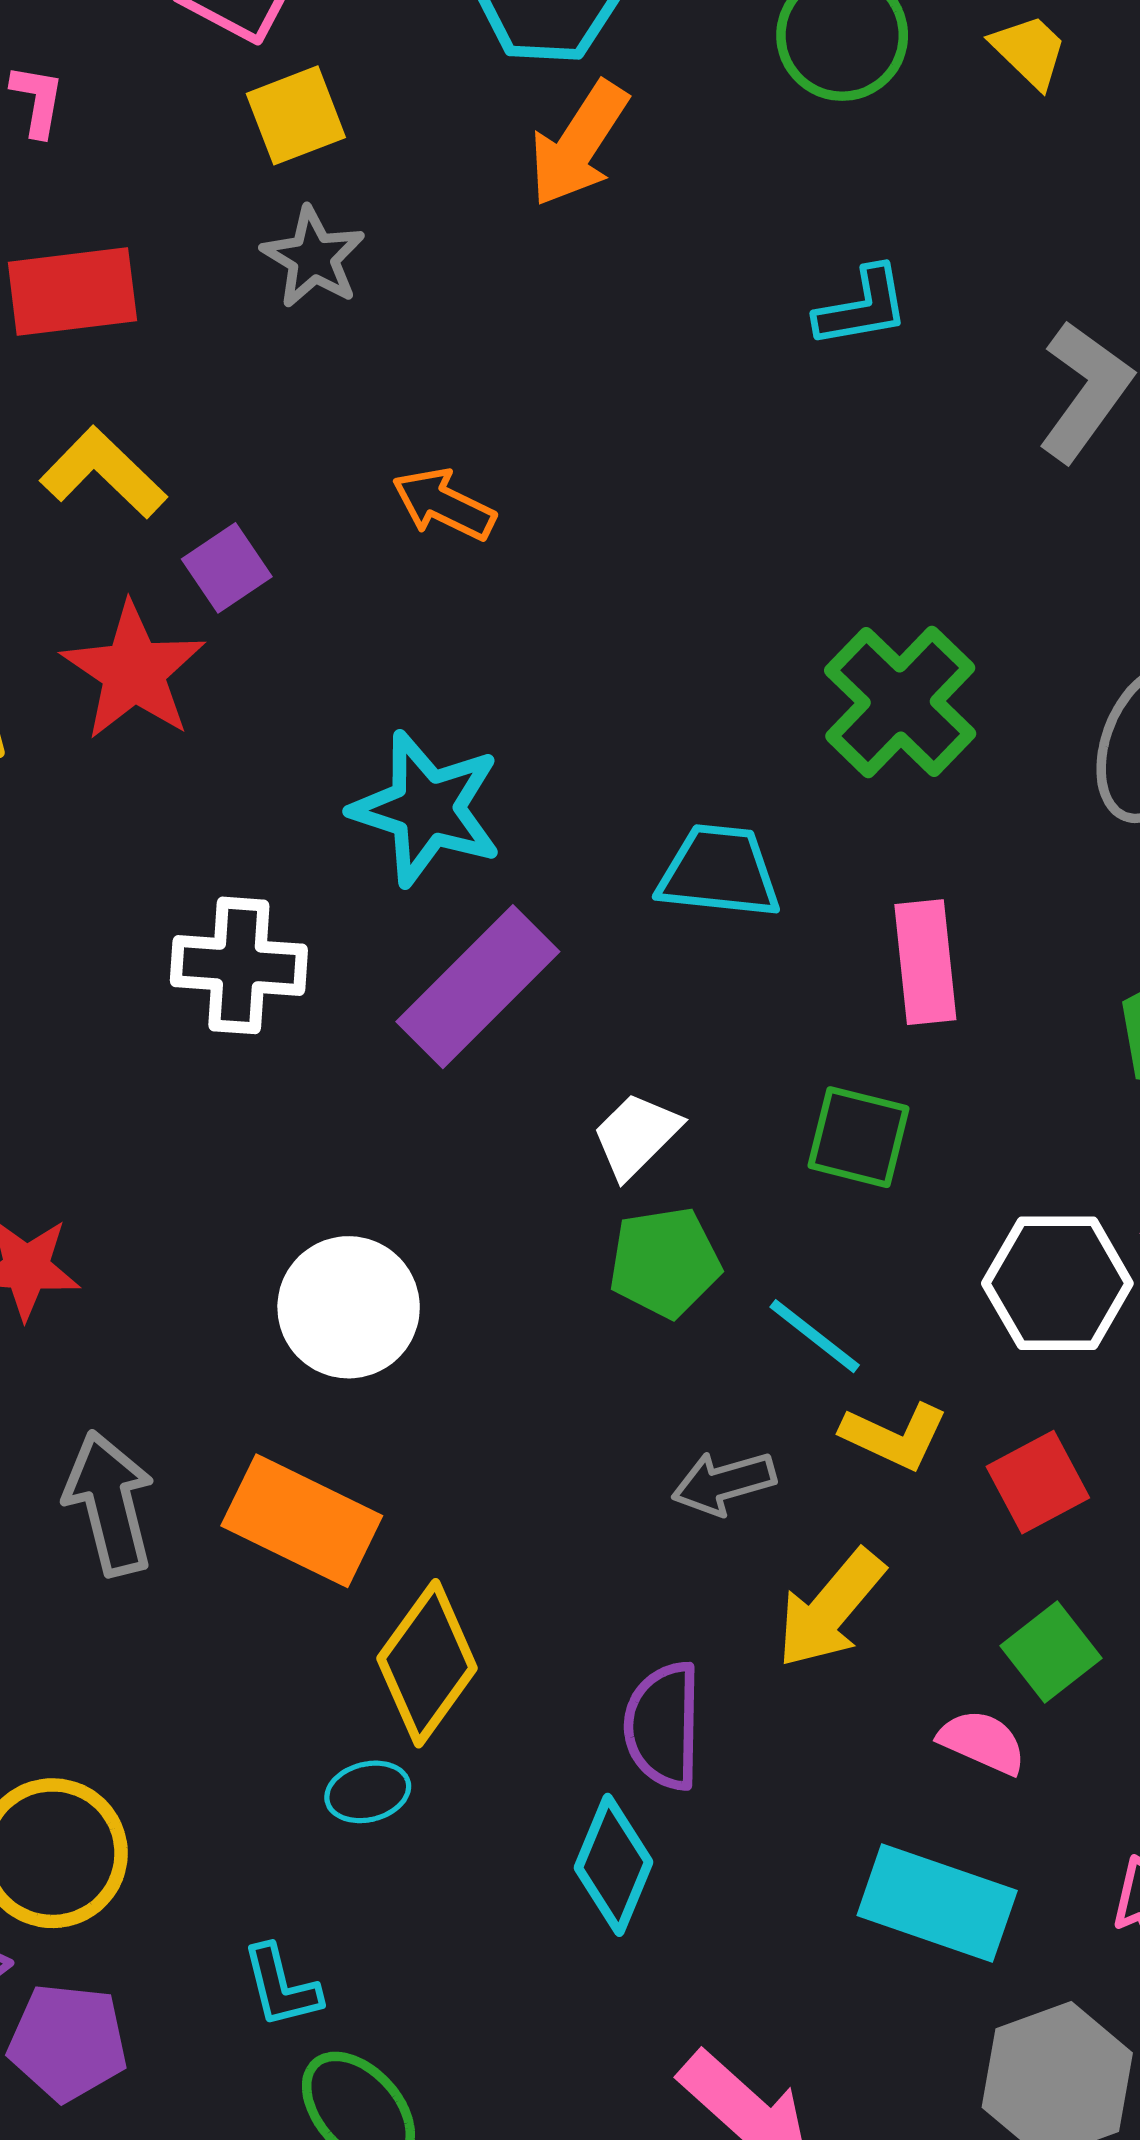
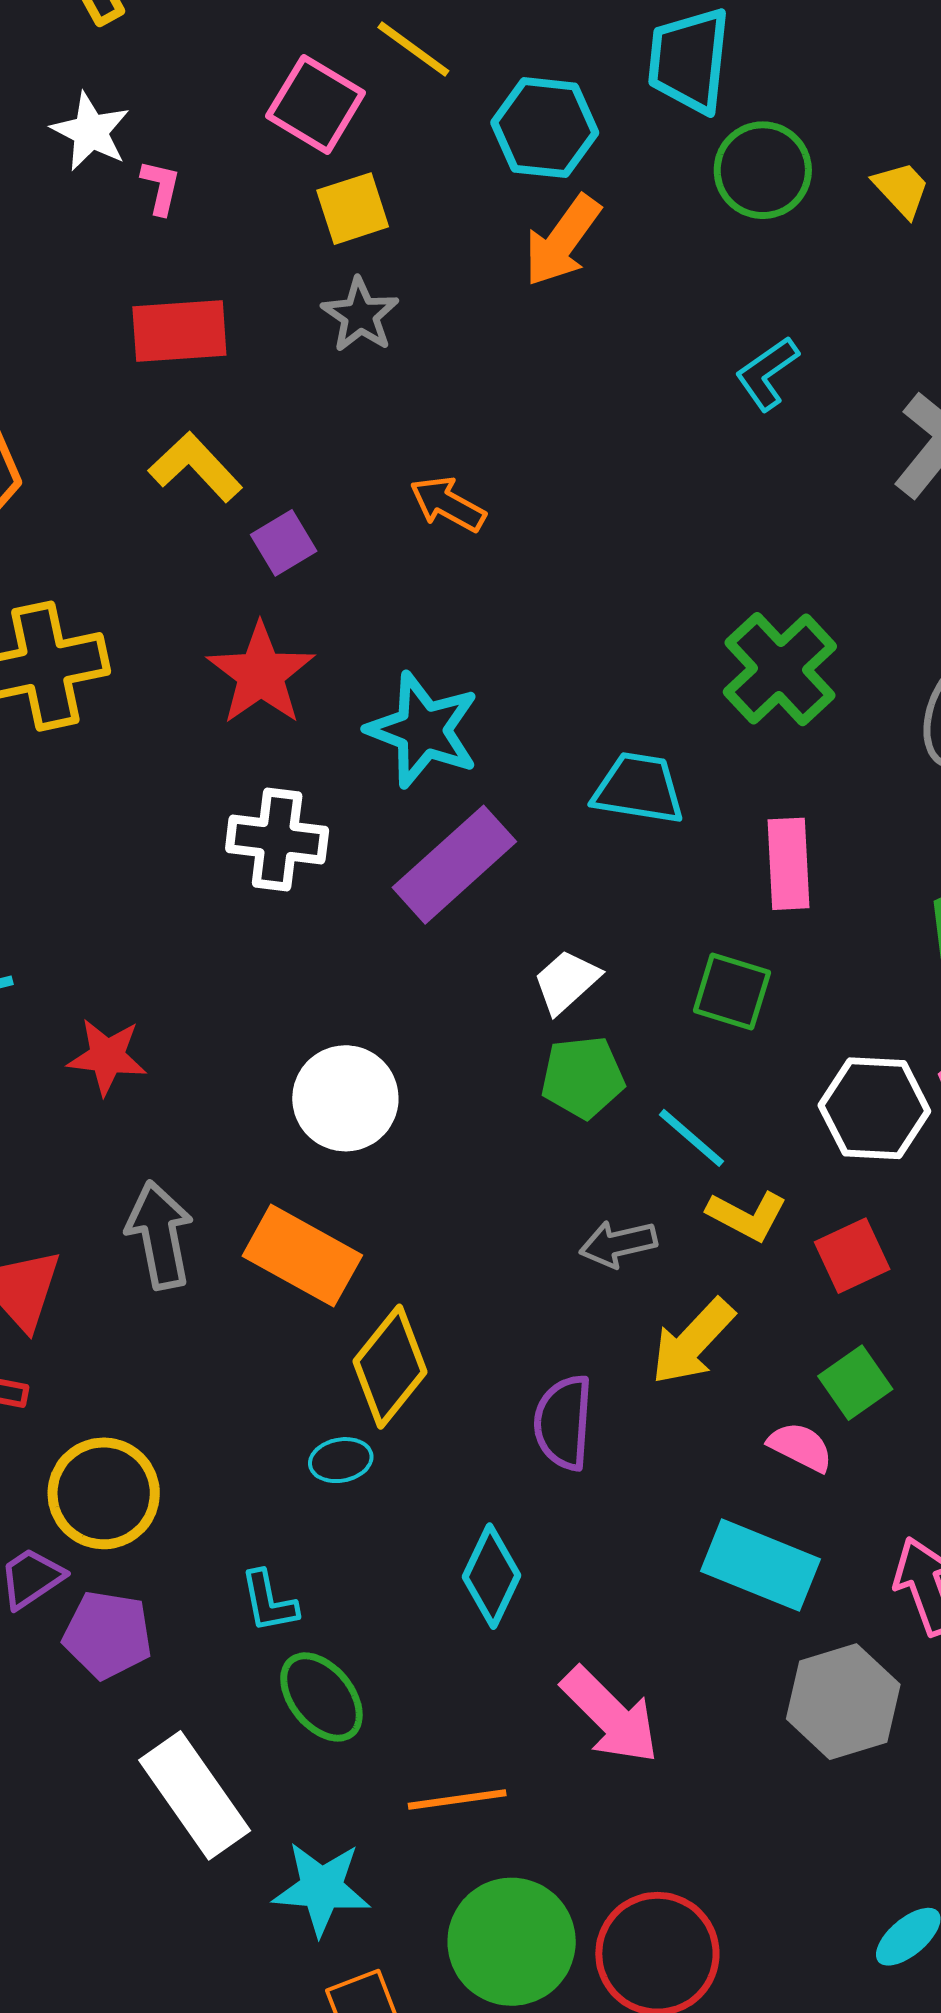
cyan L-shape: (862, 307) -> (767, 373), turned 152
red star: (134, 671) -> (261, 674), moved
cyan diamond: (613, 1865) -> (491, 1576), moved

